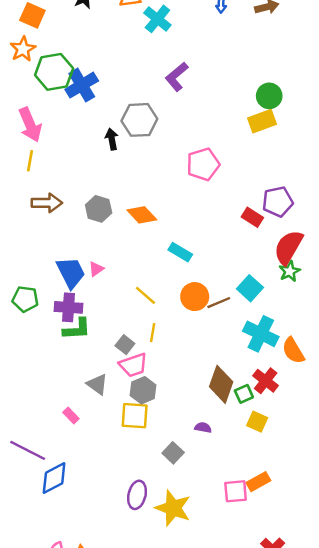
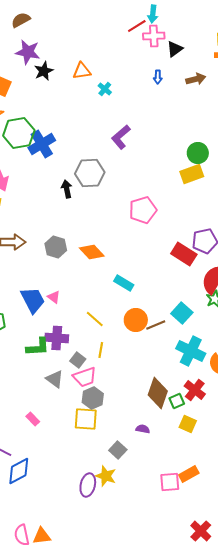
cyan cross: (157, 19) -> (105, 89), size x0.6
red rectangle: (252, 217) -> (184, 254), size x1.4
pink triangle: (96, 269) -> (54, 297), turned -48
purple cross: (68, 307) -> (57, 338), moved
gray triangle: (97, 384) -> (55, 379), moved
yellow star: (173, 508) -> (106, 476), moved, size x0.7

